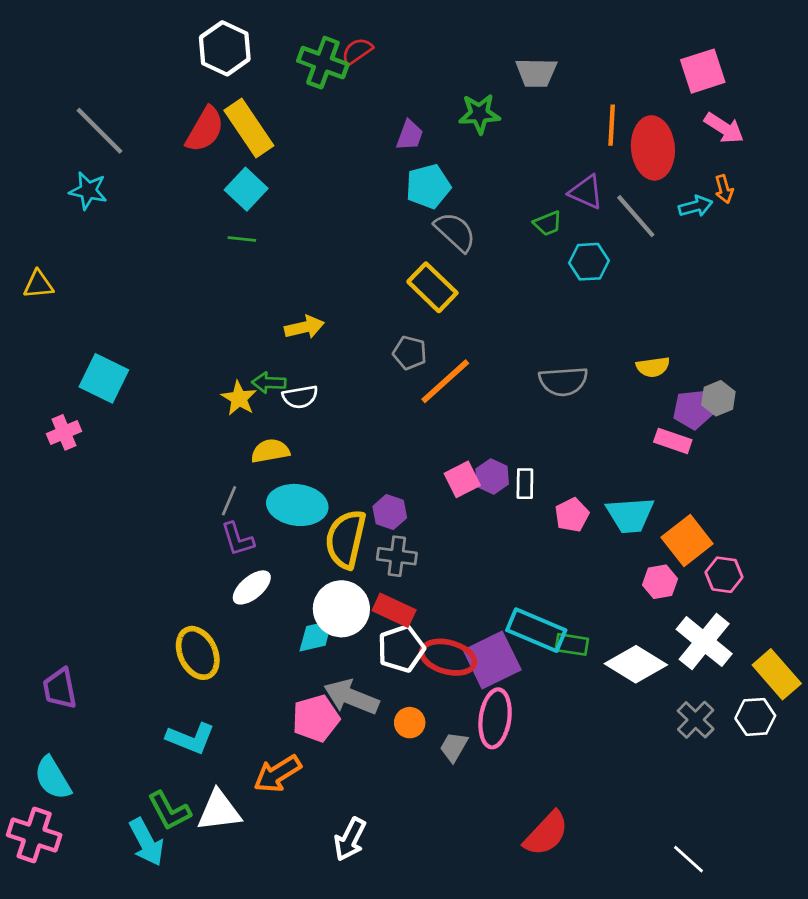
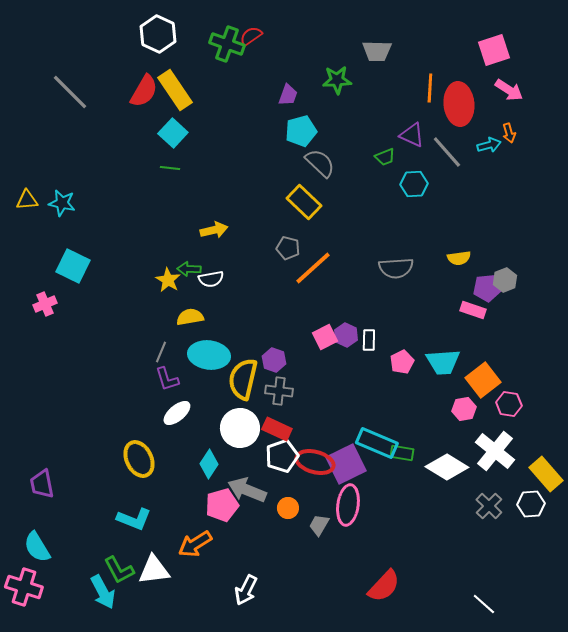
cyan star: (88, 191) -> (62, 203), moved
cyan diamond: (316, 636) -> (209, 464), moved, turned -44

